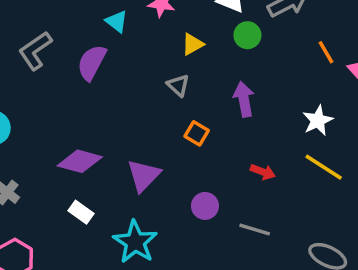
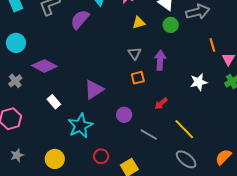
gray triangle: (178, 85) -> (135, 53), moved
orange square: (197, 133) -> (138, 78), moved, turned 32
purple diamond: (80, 161) -> (44, 66), moved
yellow line: (324, 167) -> (184, 129), moved
red arrow: (263, 172) -> (161, 103), turned 104

